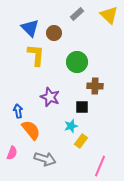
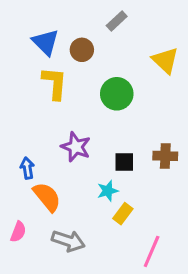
yellow triangle: (109, 15) -> (165, 60), moved
brown cross: (95, 86) -> (165, 156), moved

